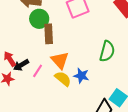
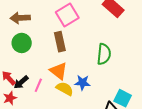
green circle: (39, 19) -> (22, 43), moved
brown rectangle: (49, 34) -> (60, 42), moved

